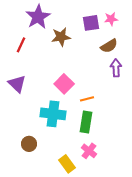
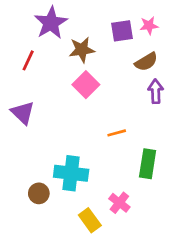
pink square: (64, 84) -> (86, 85), moved
cyan cross: (53, 114) -> (71, 173), moved
green rectangle: (86, 122) -> (148, 164), moved

